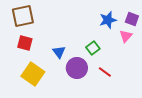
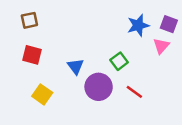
brown square: (23, 16) -> (29, 20), size x0.6
yellow square: (33, 74) -> (42, 94), size x0.7

